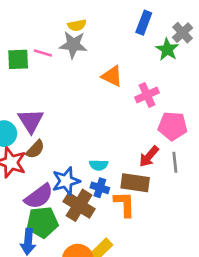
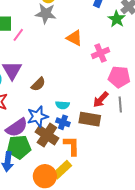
pink line: (43, 53) -> (18, 35), moved, turned -72
brown semicircle: (35, 149) -> (38, 84), moved
orange L-shape: (125, 204) -> (72, 146), moved

